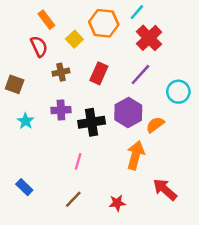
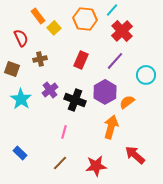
yellow square: (74, 39) -> (54, 28), moved
red semicircle: (39, 46) -> (21, 38), moved
brown cross: (61, 72) -> (40, 59), moved
purple cross: (61, 110) -> (50, 90), turned -35
cyan star: (26, 121) -> (21, 99), size x1.5
black cross: (92, 122) -> (75, 100), turned 30
red star: (117, 203) -> (96, 166), size x1.5

